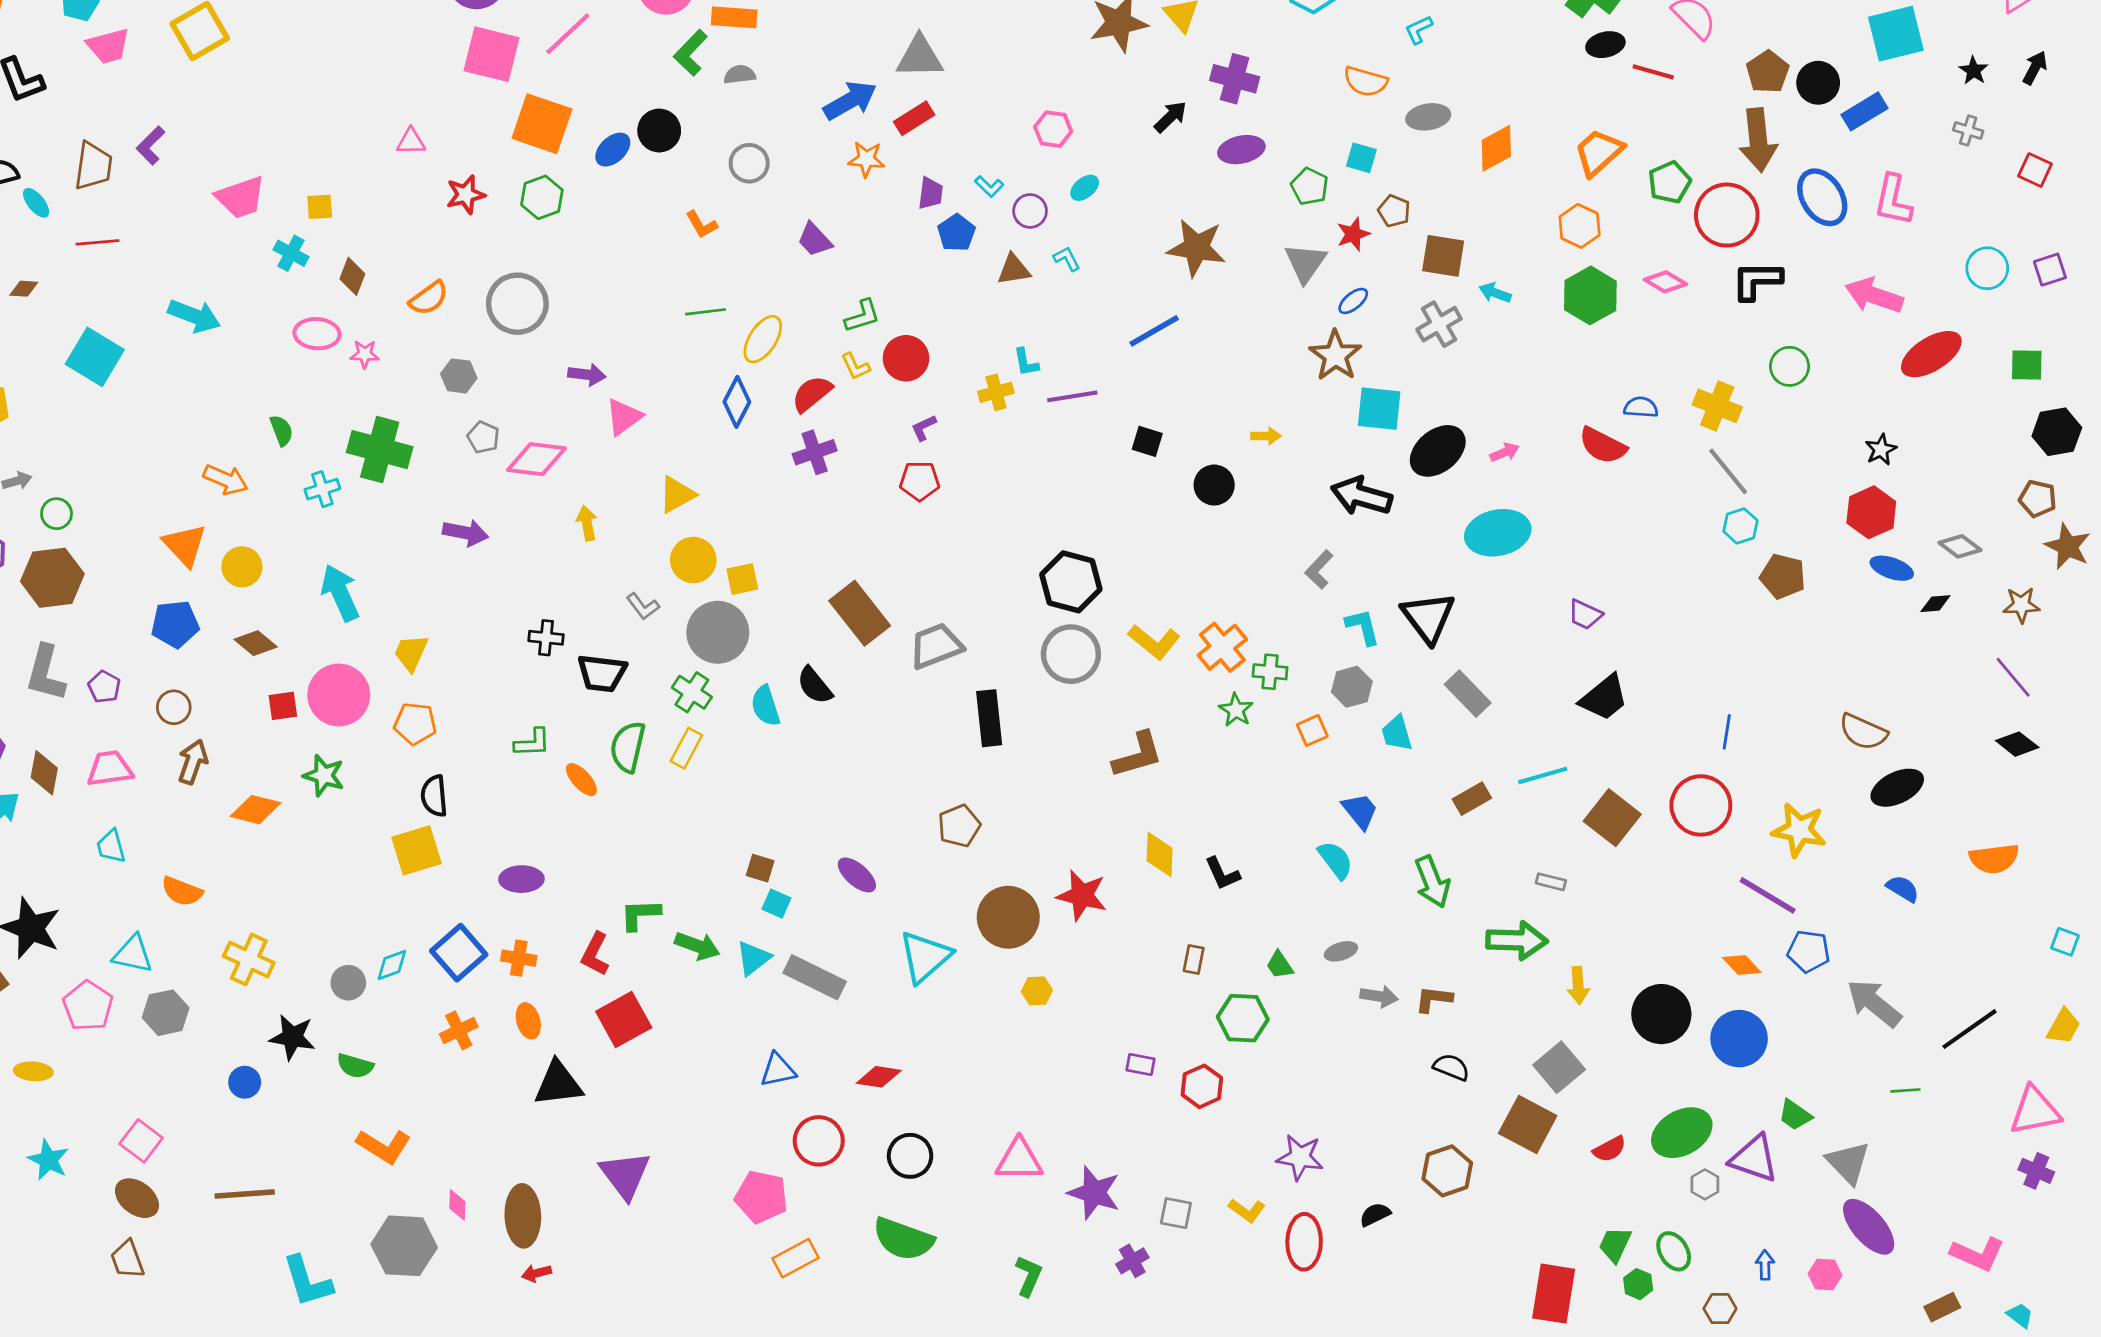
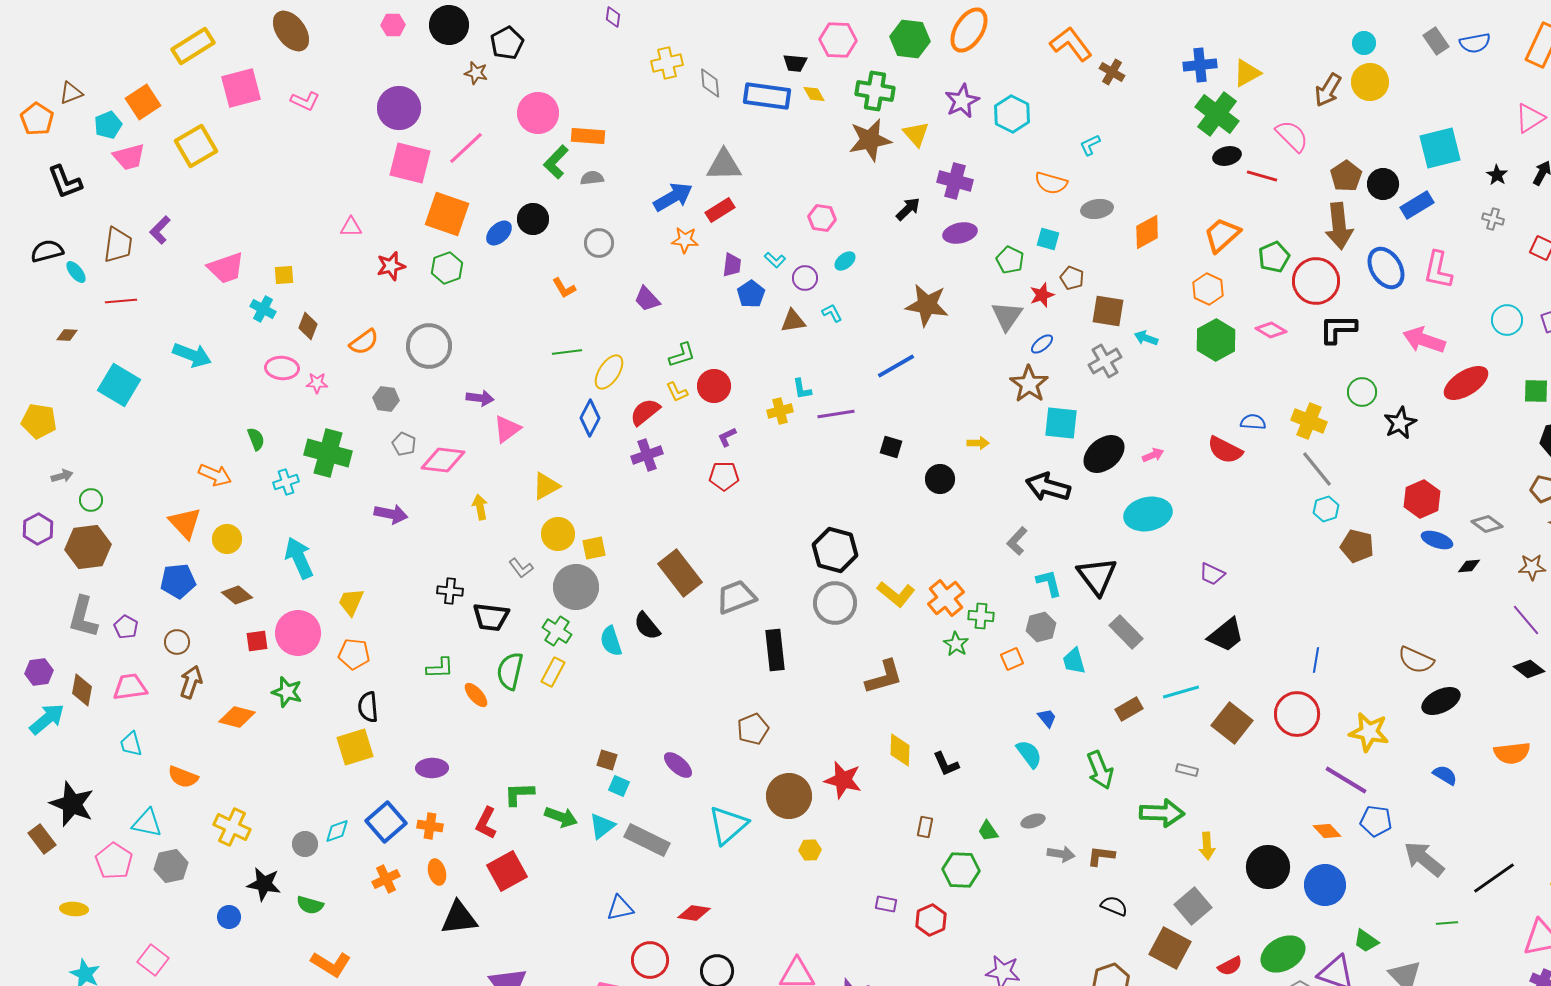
black star: (1881, 450) -> (1400, 423), moved, size x1.4
blue trapezoid: (1360, 811) -> (1047, 718), size x0.7

